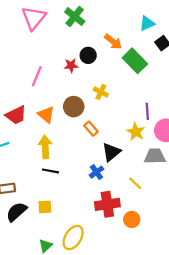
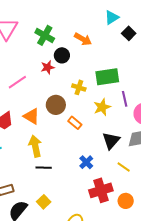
green cross: (75, 17) -> (45, 35), moved
green rectangle: (135, 61) -> (107, 77), moved, turned -45
pink line: (37, 76) -> (17, 82), turned 42
yellow star: (136, 132) -> (102, 107), moved, turned 30
black triangle: (111, 152) -> (111, 141), moved
yellow square: (45, 207) -> (44, 202), turned -32

